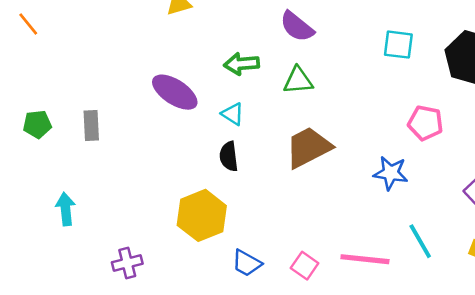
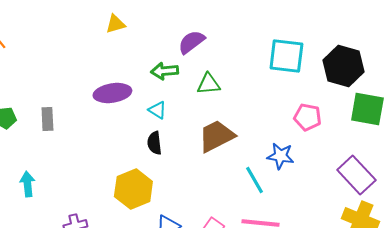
purple semicircle: (297, 27) -> (191, 42), moved, turned 104
cyan square: (398, 45) -> (286, 56), size x1.5
purple ellipse: (175, 92) -> (112, 93), turned -42
cyan line: (420, 241) -> (254, 180), moved

